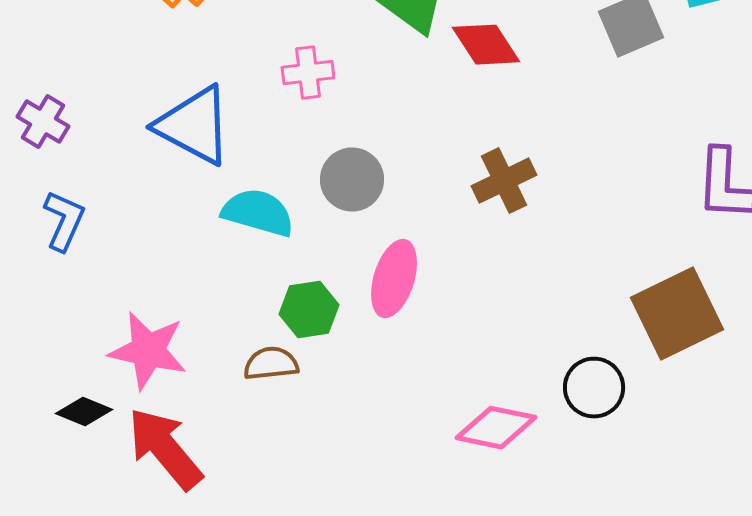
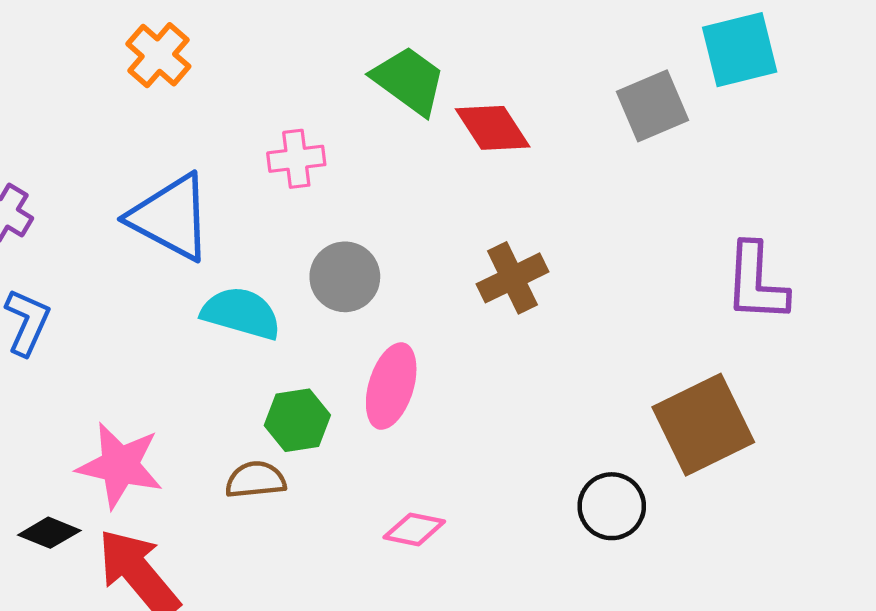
pink diamond: (496, 428) -> (414, 529), moved, size x0.7

